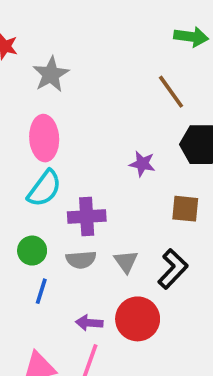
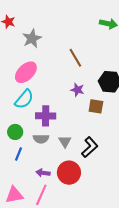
brown line: (171, 92) -> (75, 58), moved
pink ellipse: (44, 138) -> (26, 72), turned 45
brown square: (185, 209) -> (96, 106), moved

